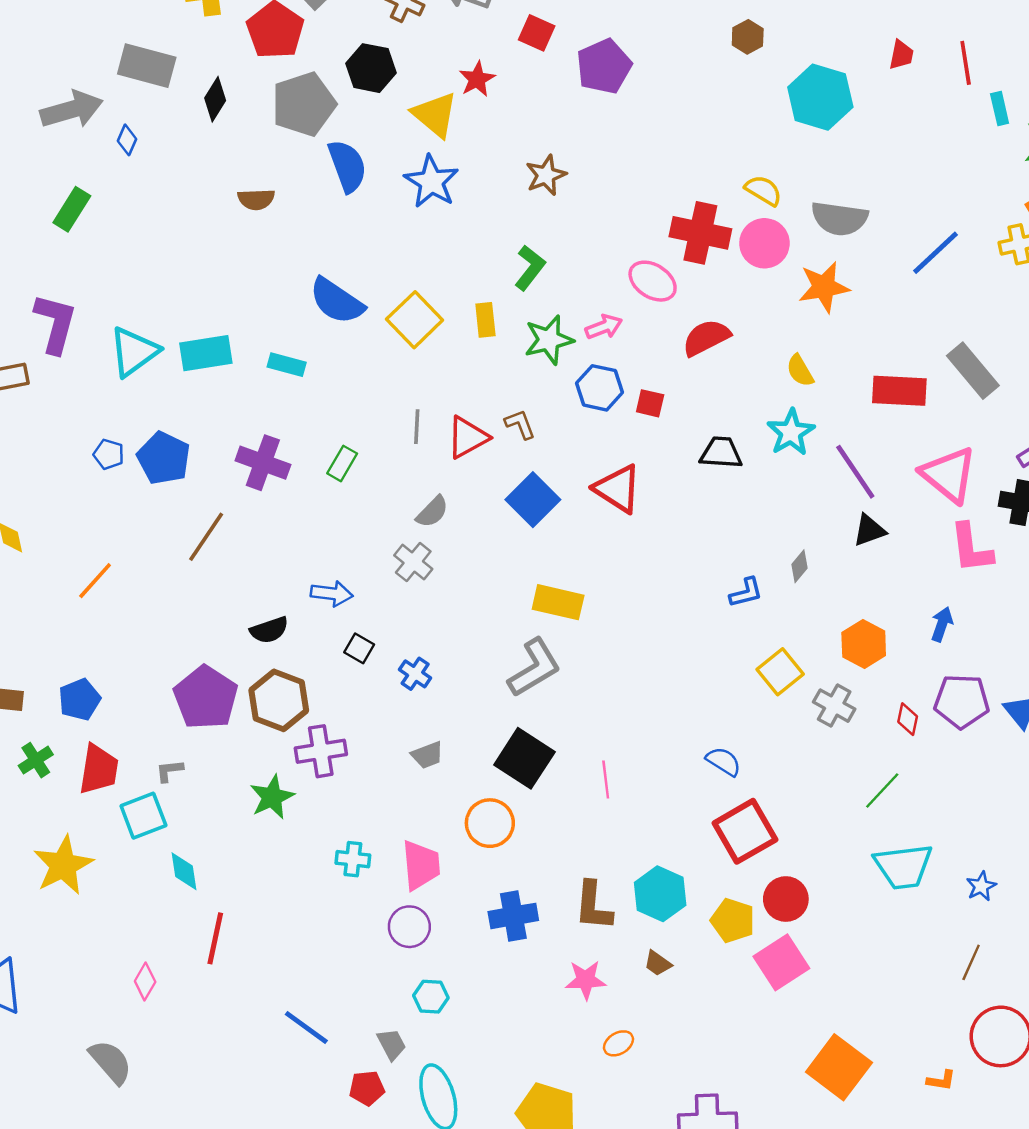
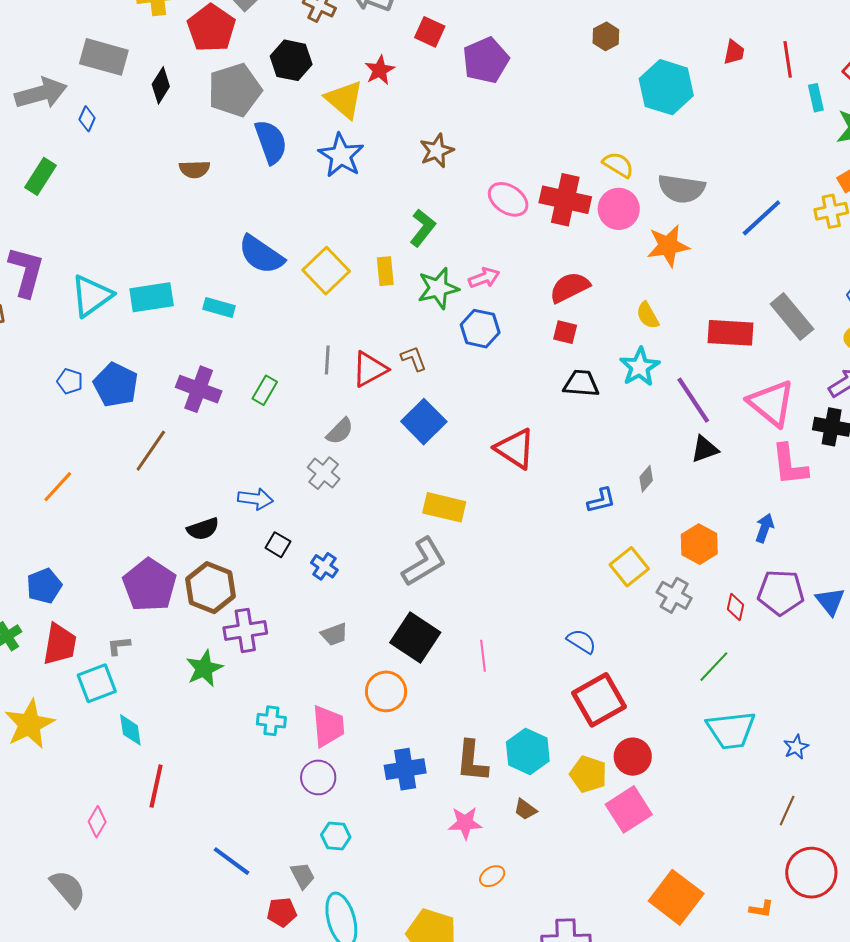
pink ellipse: (653, 281) -> (508, 199), moved
red square: (650, 403) -> (565, 332), moved
red triangle: (618, 489) -> (515, 449), moved

